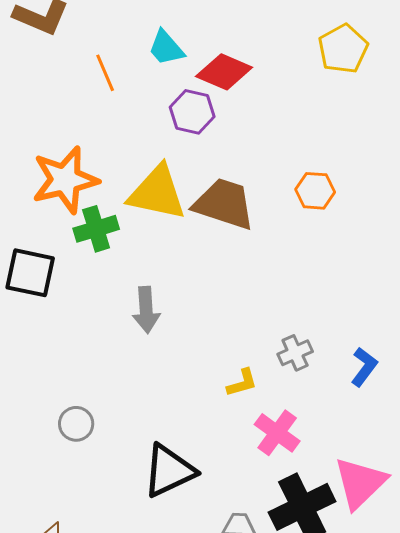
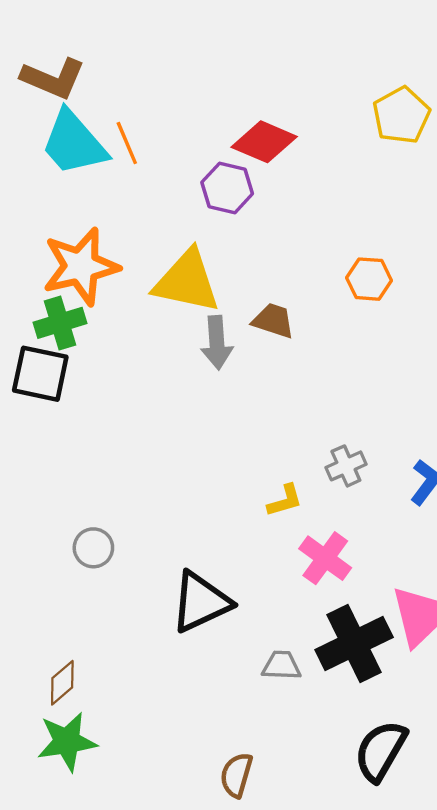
cyan trapezoid: (166, 48) -> (74, 143), moved, size x1.6
brown trapezoid: (224, 204) -> (273, 321), moved, size x0.6
green cross: (96, 229) -> (60, 323), moved
gray arrow: (146, 310) -> (217, 343), moved

